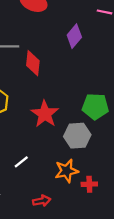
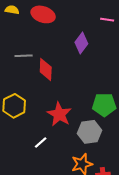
white line: (21, 162) -> (41, 143), moved

